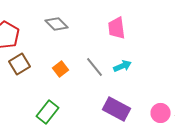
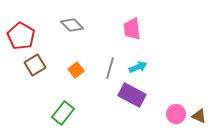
gray line: (95, 67) -> (110, 68), turned 55
purple rectangle: (117, 109) -> (132, 95), moved

